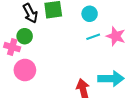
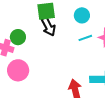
black arrow: (30, 13) -> (48, 27), moved

